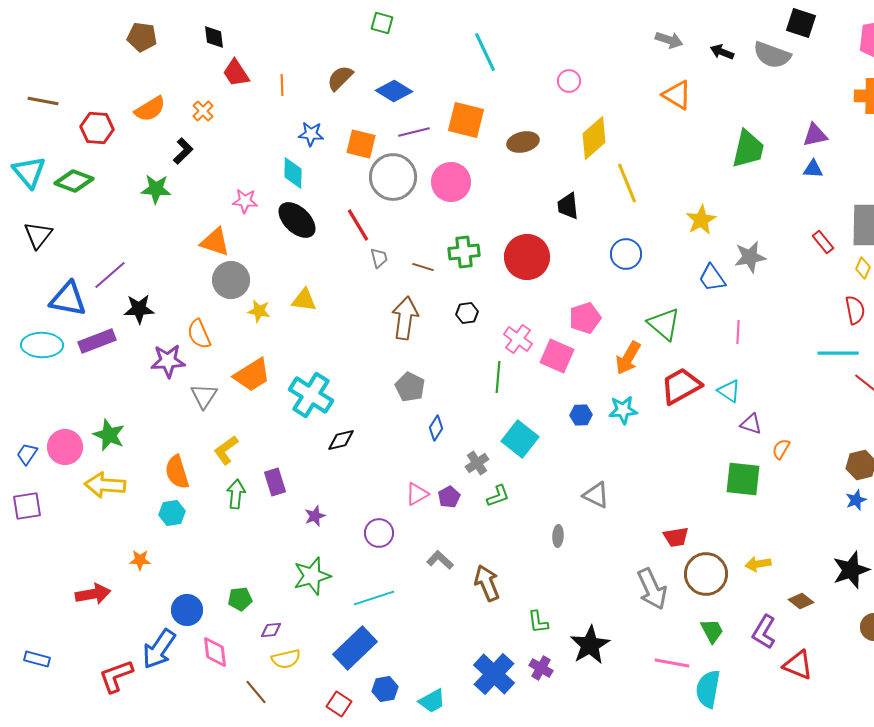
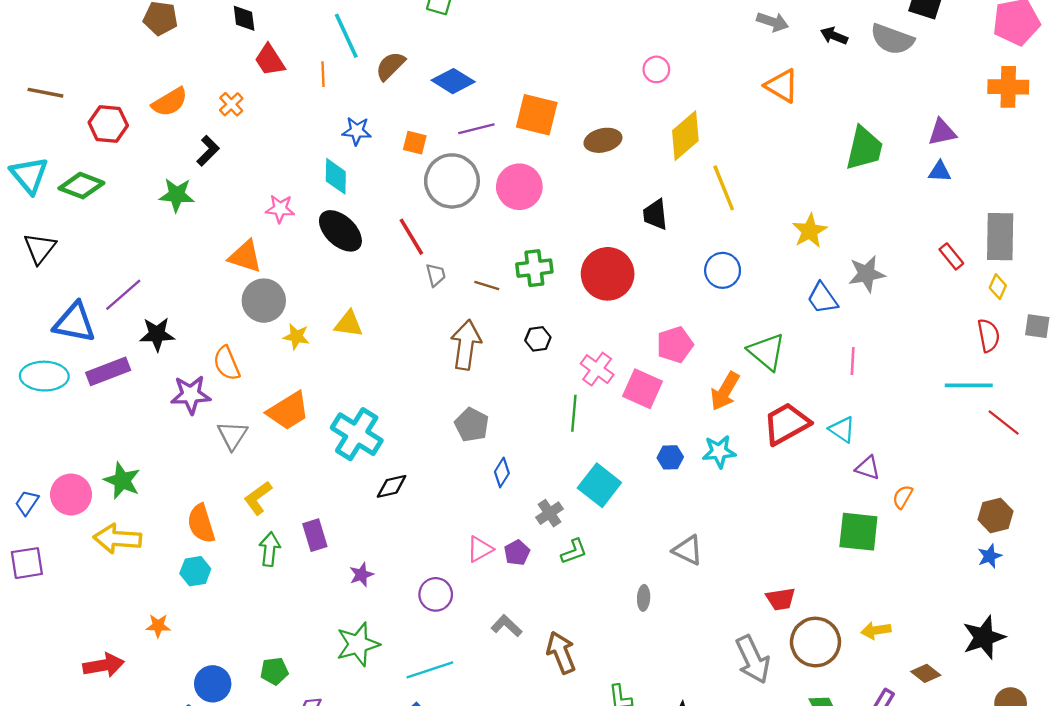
cyan line: (485, 52) -> (346, 36), moved
orange square: (361, 144) -> (415, 143), size x0.7

